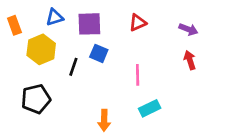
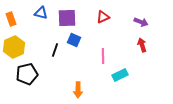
blue triangle: (55, 17) -> (41, 13), turned 32
yellow hexagon: (41, 49) -> (14, 47), moved
cyan rectangle: (150, 108) -> (120, 75), moved

